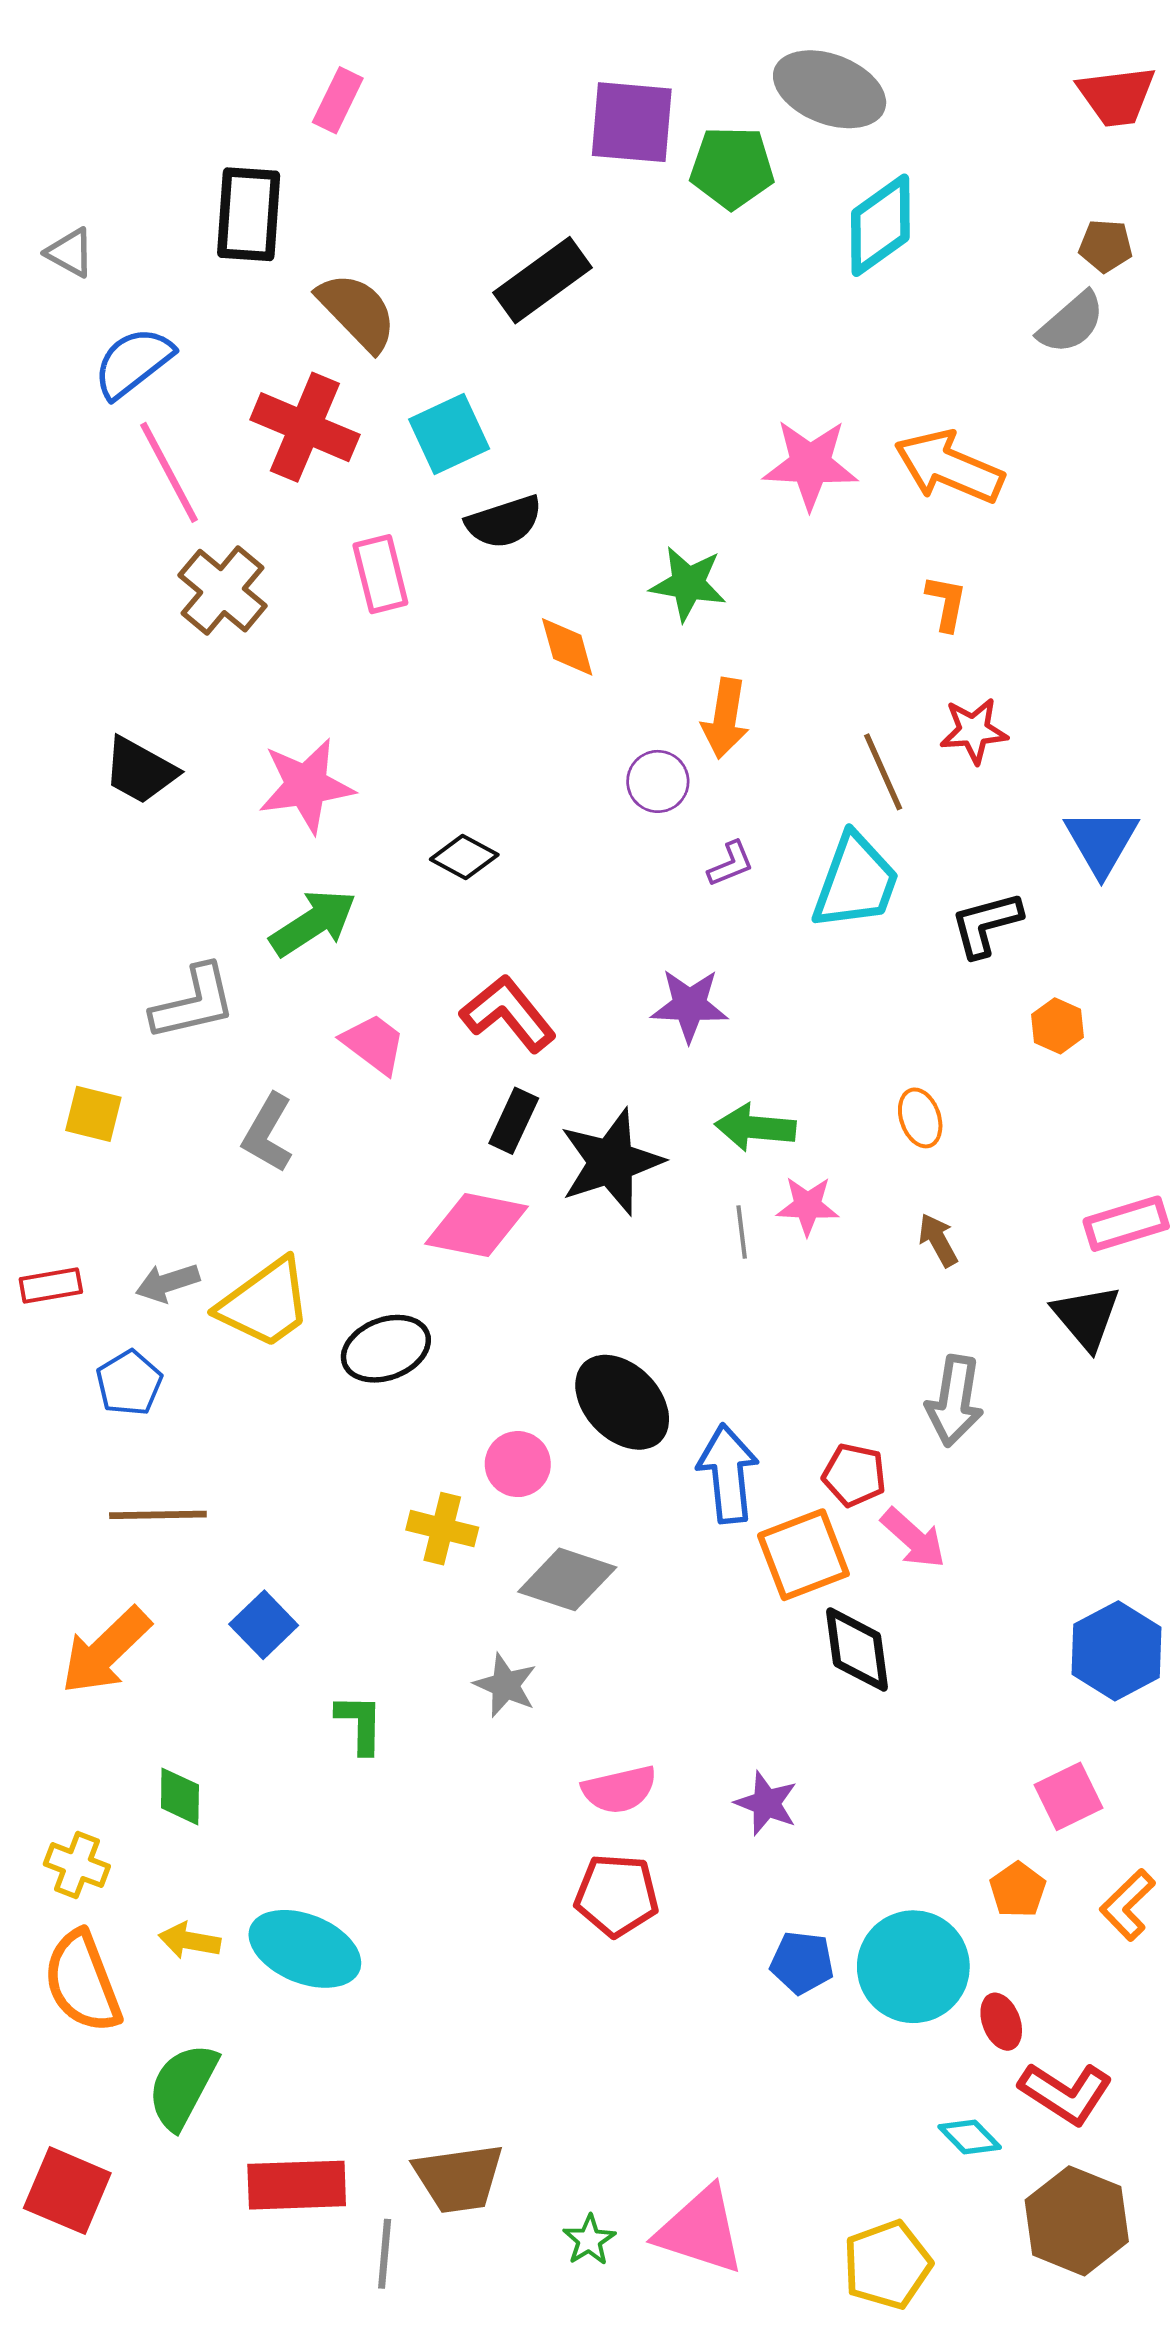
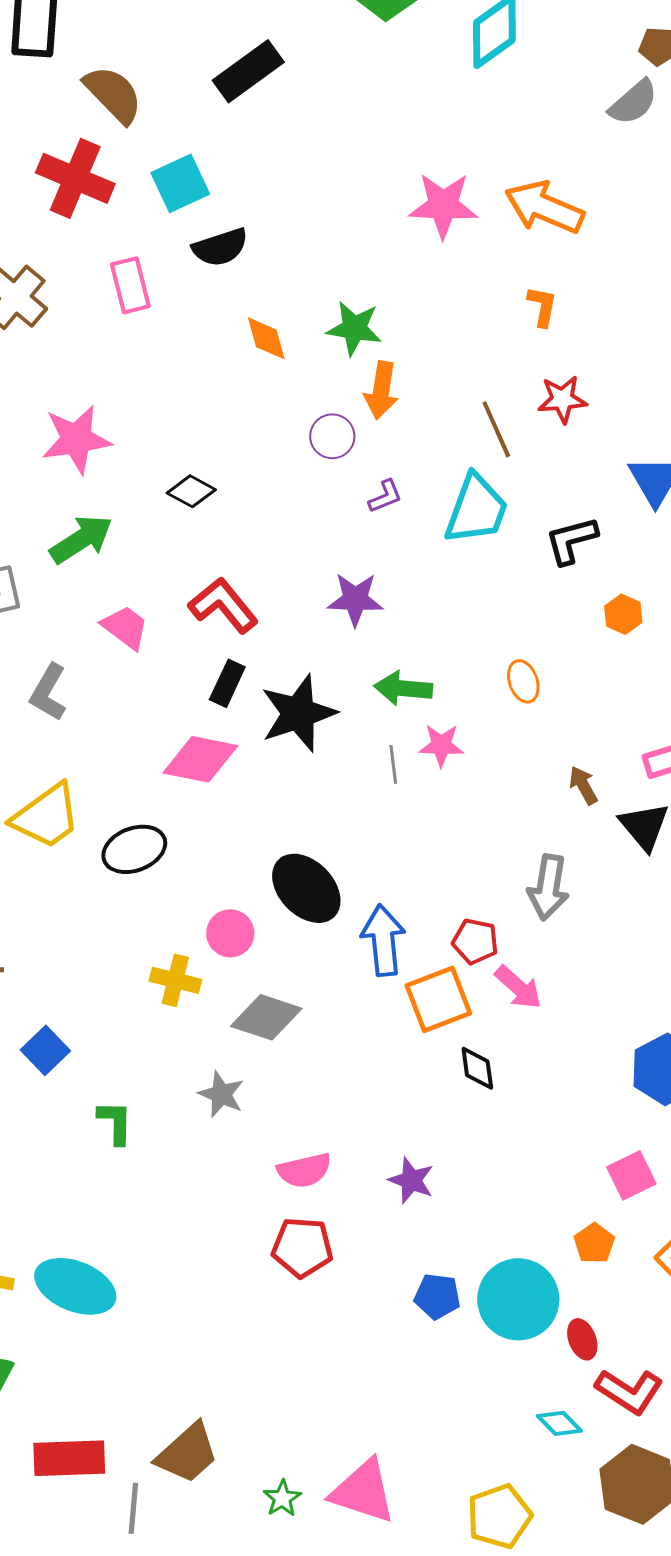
green star: (688, 584) -> (354, 328), moved
brown arrow: (938, 1240) -> (583, 785), moved
black diamond: (857, 1649) -> (477, 1068), size x0.7
brown trapezoid: (459, 2178) -> (187, 1453), turned -34

